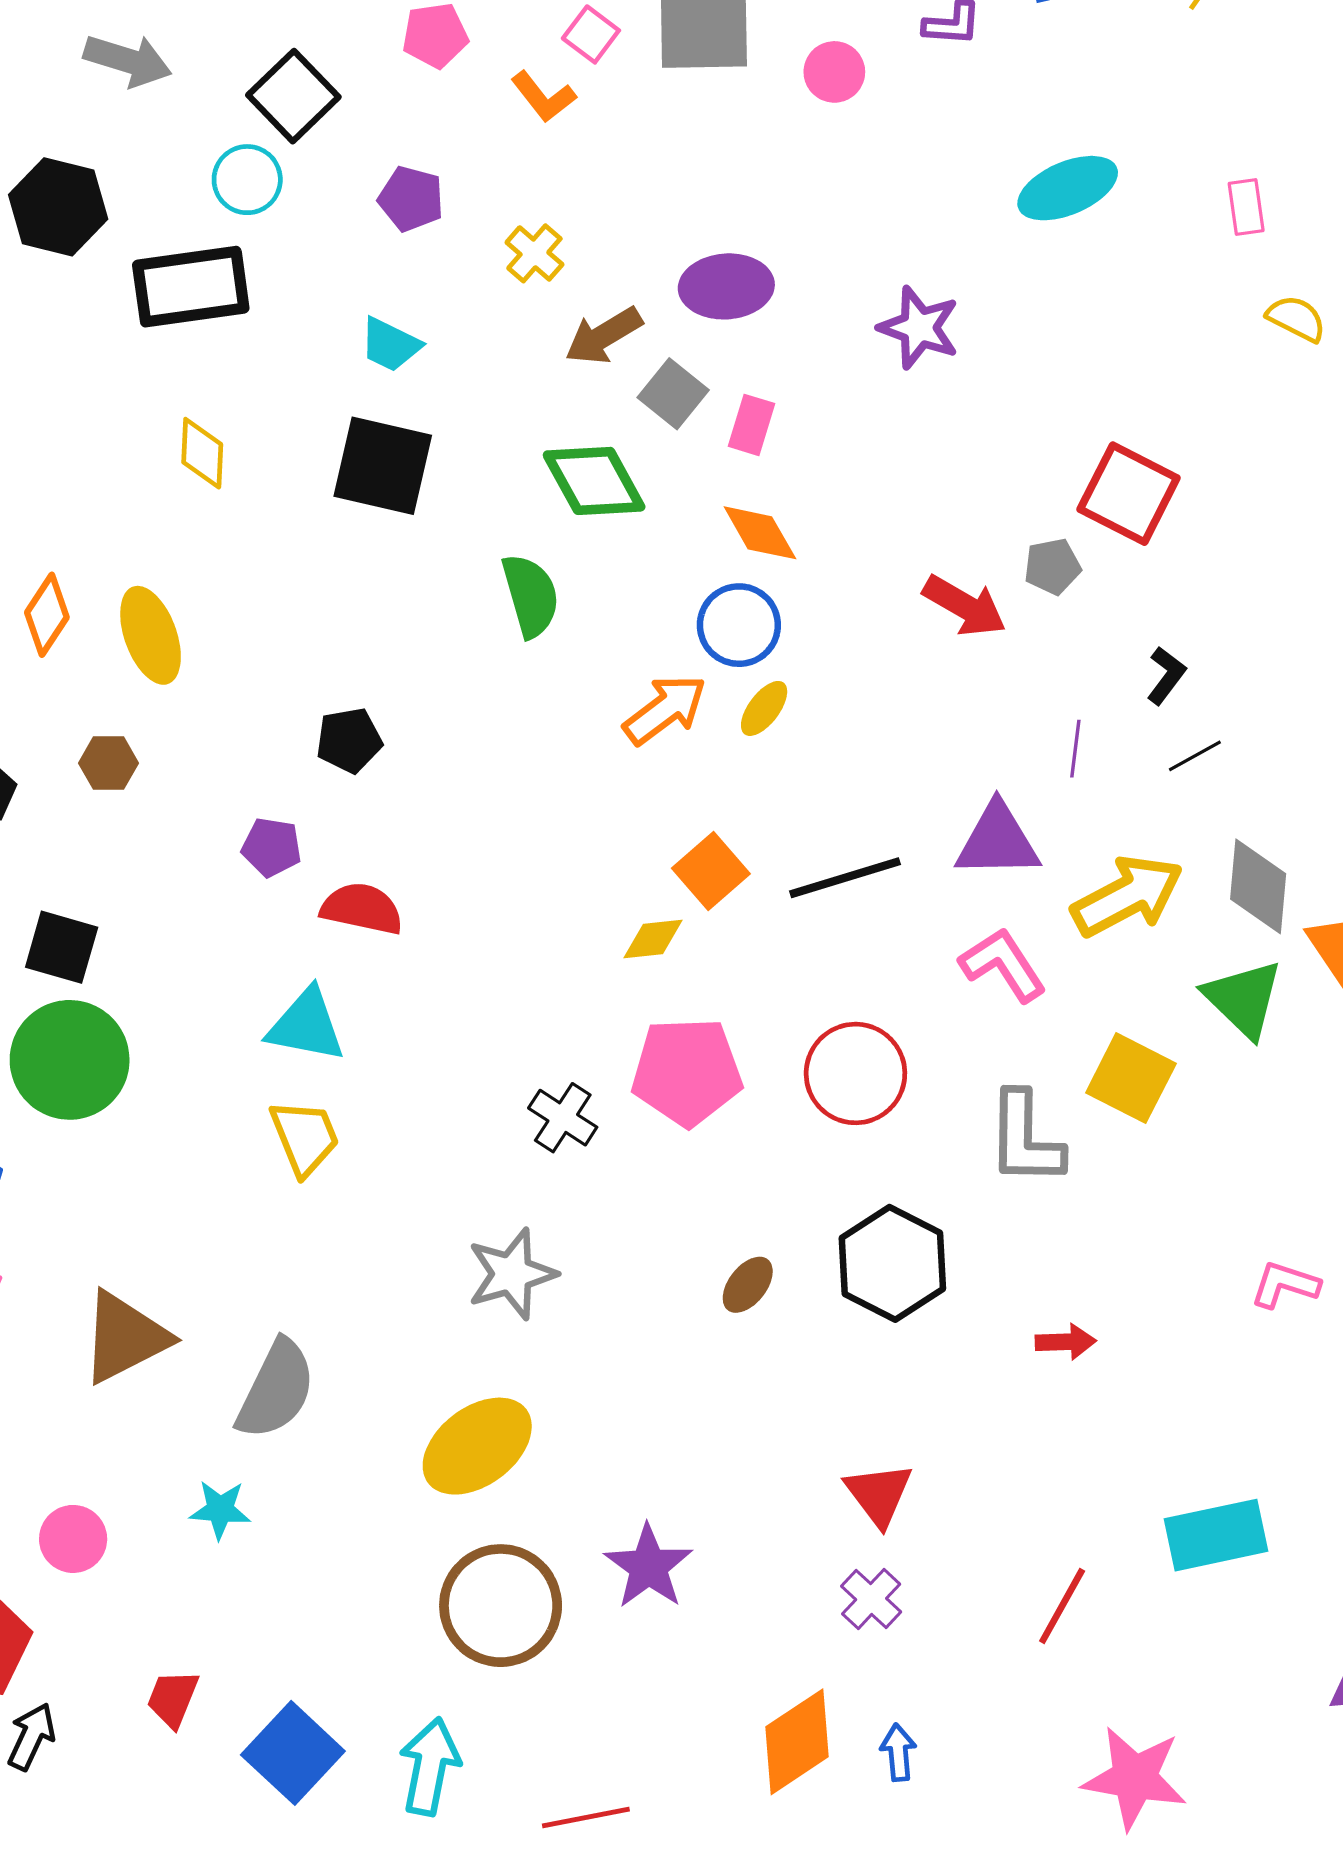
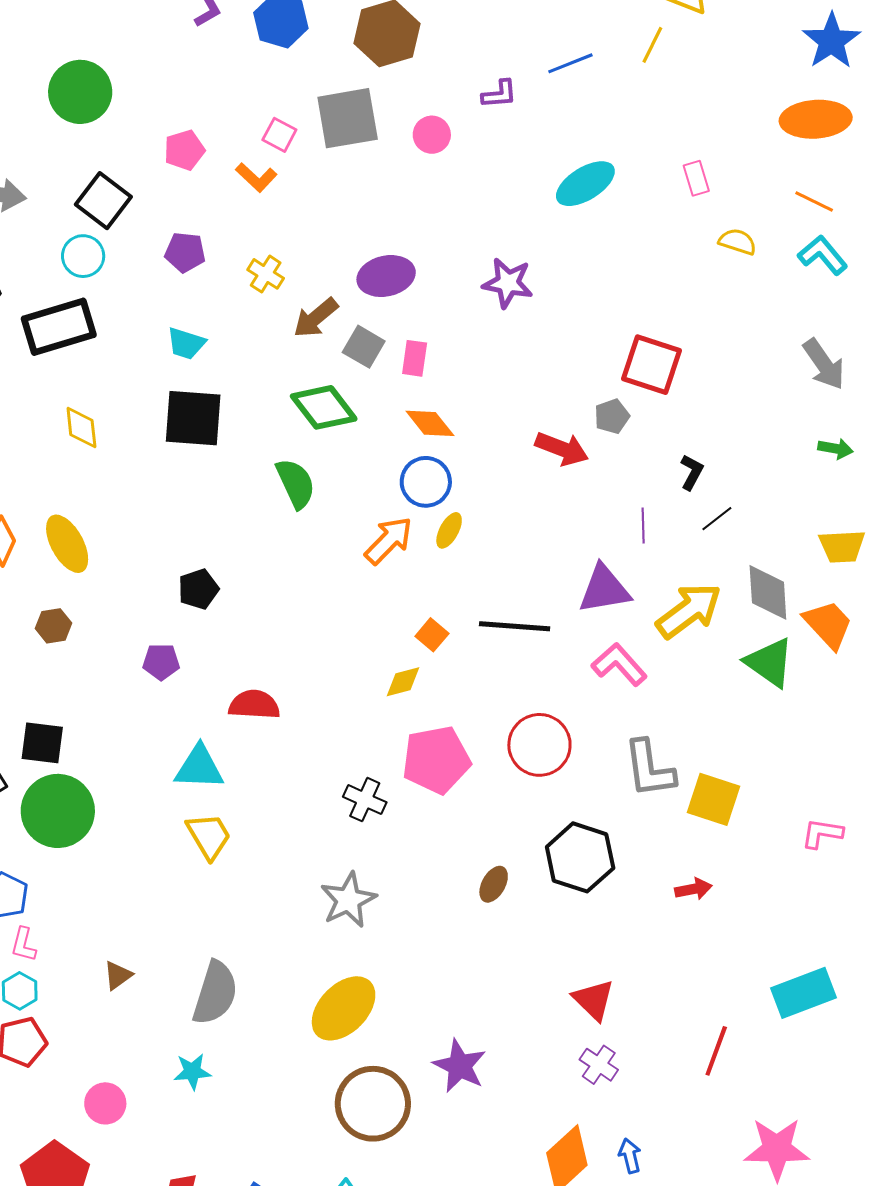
orange square: (711, 871) -> (432, 635), size x0.7
black line: (845, 878) -> (515, 626), turned 30
red semicircle: (362, 909) -> (254, 705), moved
yellow square: (1131, 1078) -> (713, 799), moved
brown triangle: (125, 1337) -> (118, 975), size x0.5

